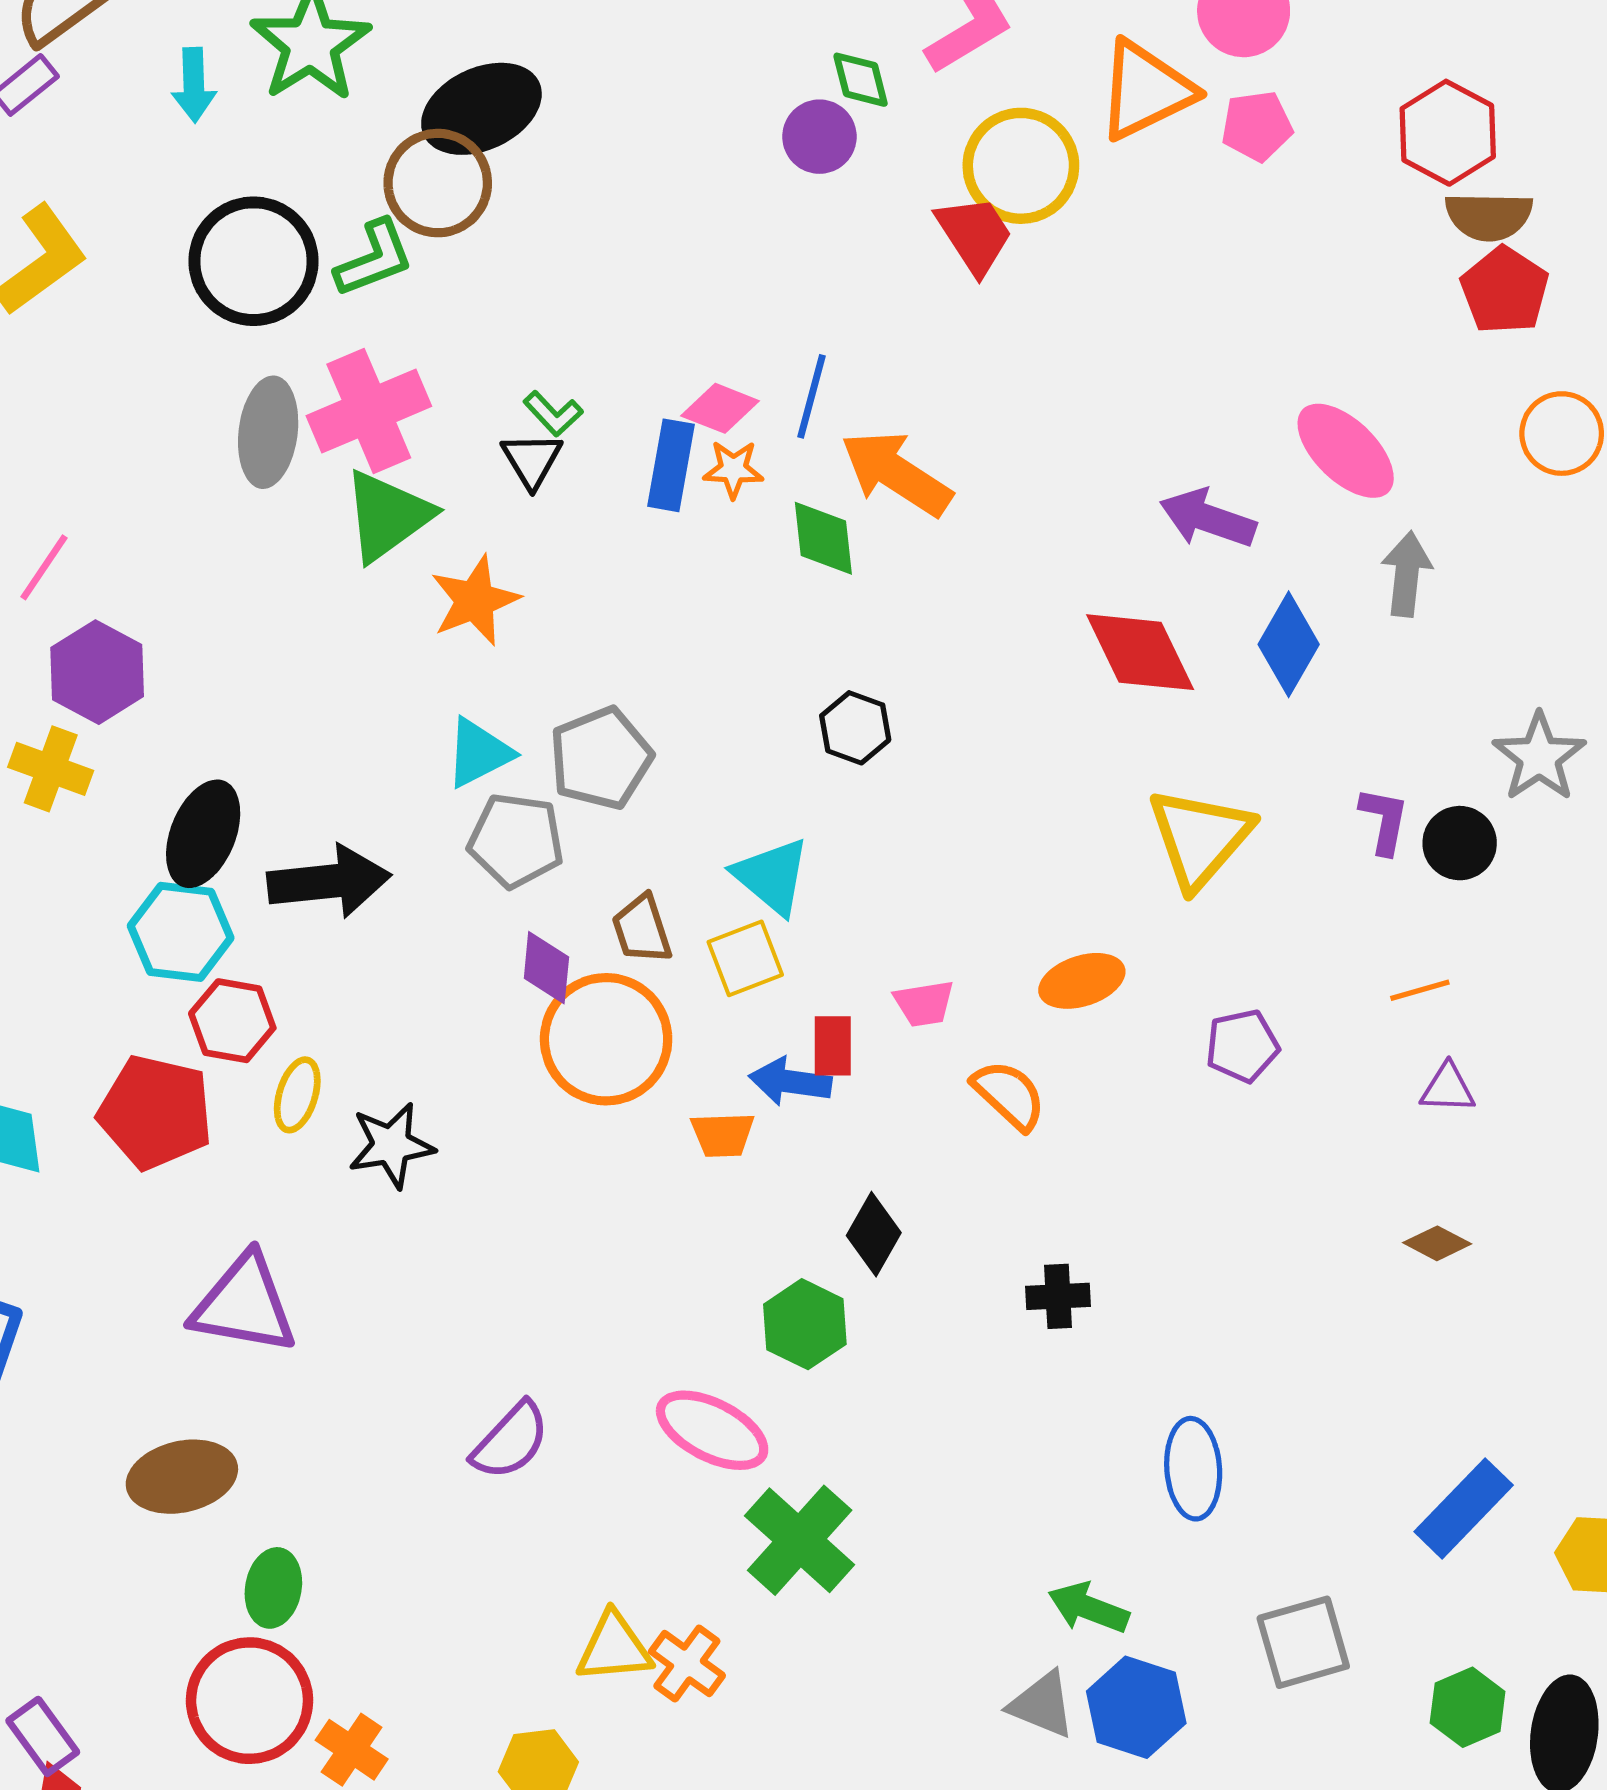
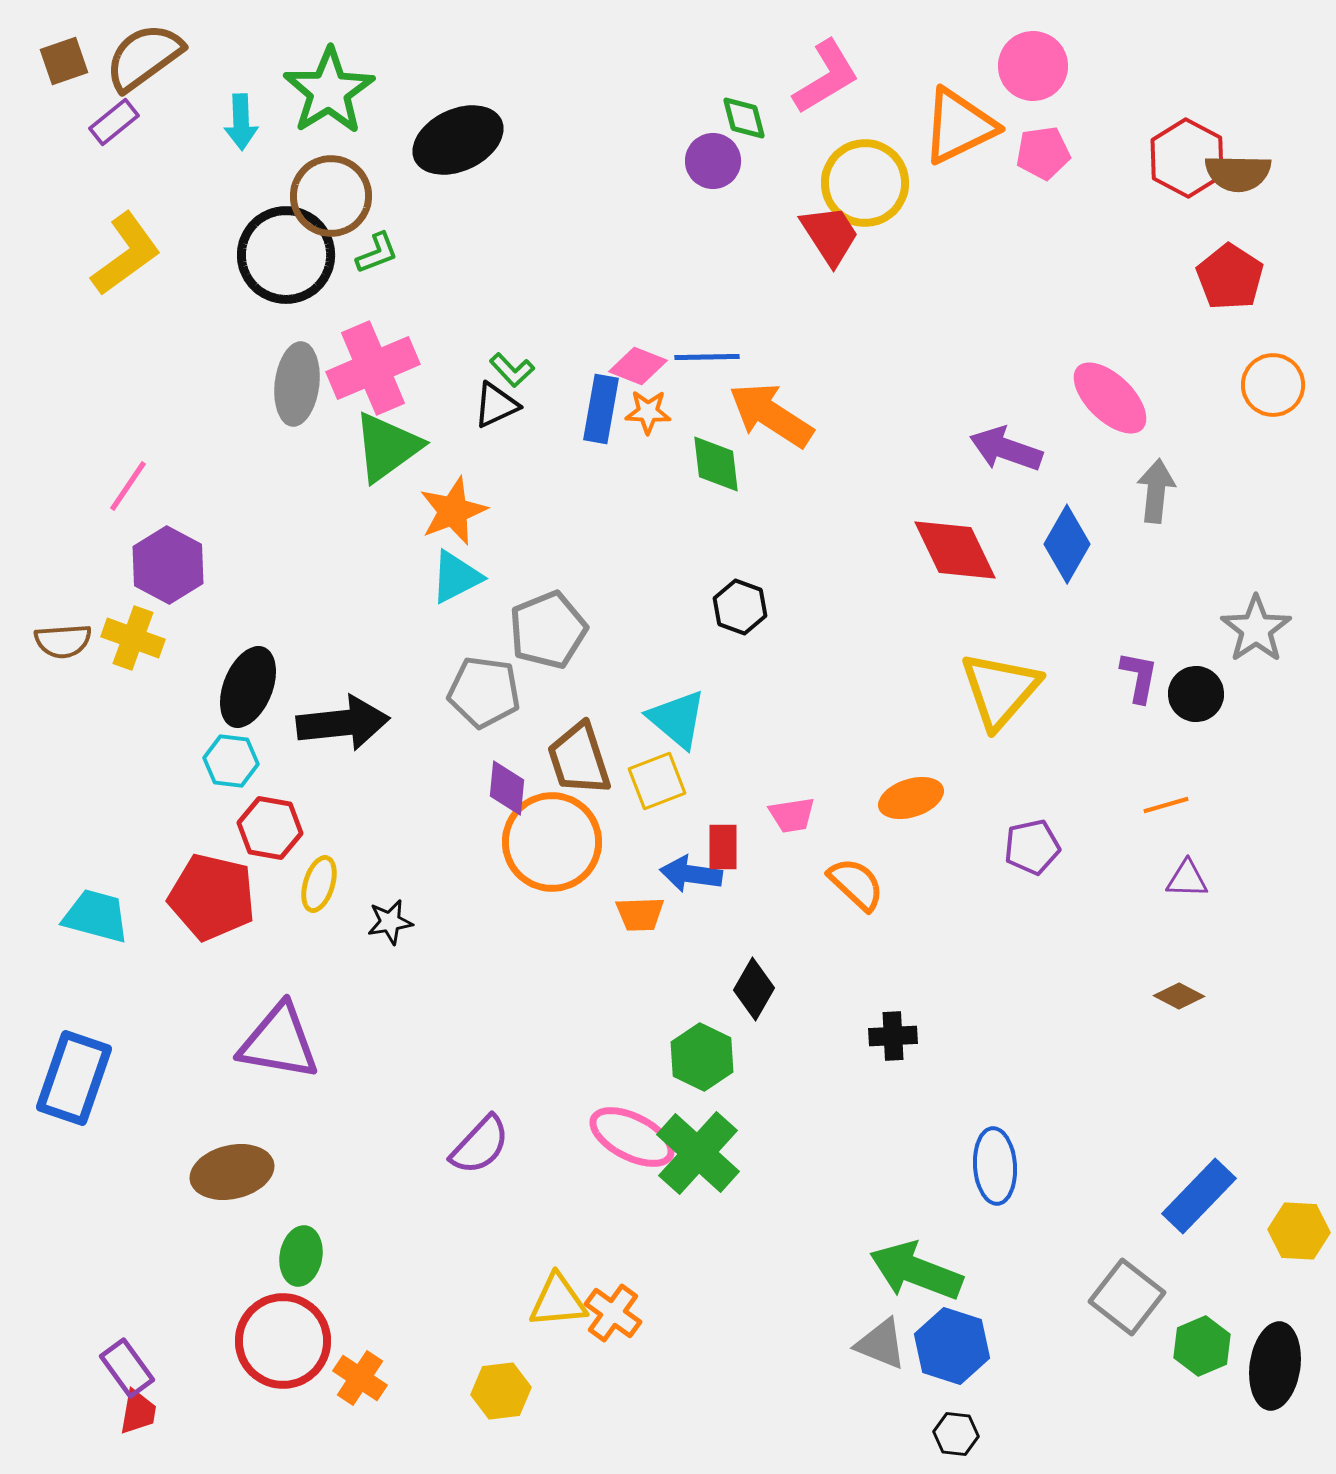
brown circle: (438, 183) -> (331, 196), moved
brown semicircle: (1489, 216) -> (1238, 173), moved
green L-shape: (374, 259) -> (377, 253), size x0.7
blue line: (811, 396) -> (707, 357), turned 74
black triangle: (532, 460) -> (496, 405), turned 36
cyan triangle: (479, 753) -> (456, 577), moved
brown trapezoid: (642, 929) -> (579, 759), size x1.4
cyan hexagon: (181, 932) -> (231, 761), size x0.7
black star: (391, 1145) -> (390, 922), size x0.7
green cross: (800, 1540) -> (698, 1153), moved
green arrow: (1089, 1608) -> (916, 1271), size x1.5
gray square: (1303, 1642) -> (1127, 1297), moved, turned -36

